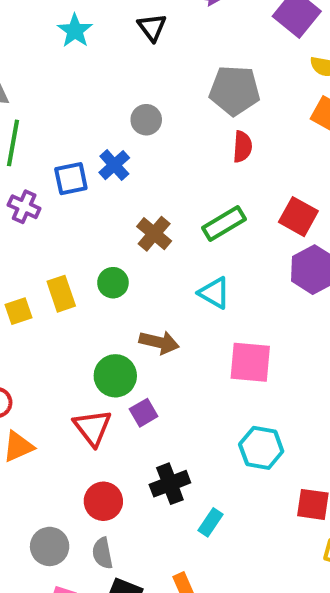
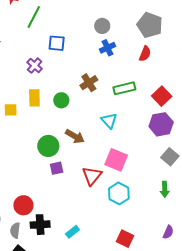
blue cross: (114, 165) -> (107, 48), moved
purple cross: (24, 207) -> (35, 66), moved
yellow square: (18, 311) -> (11, 110), moved
red triangle: (92, 428) -> (92, 176), moved
cyan hexagon: (261, 448) -> (119, 193), moved
black cross: (170, 484) -> (40, 225), moved

